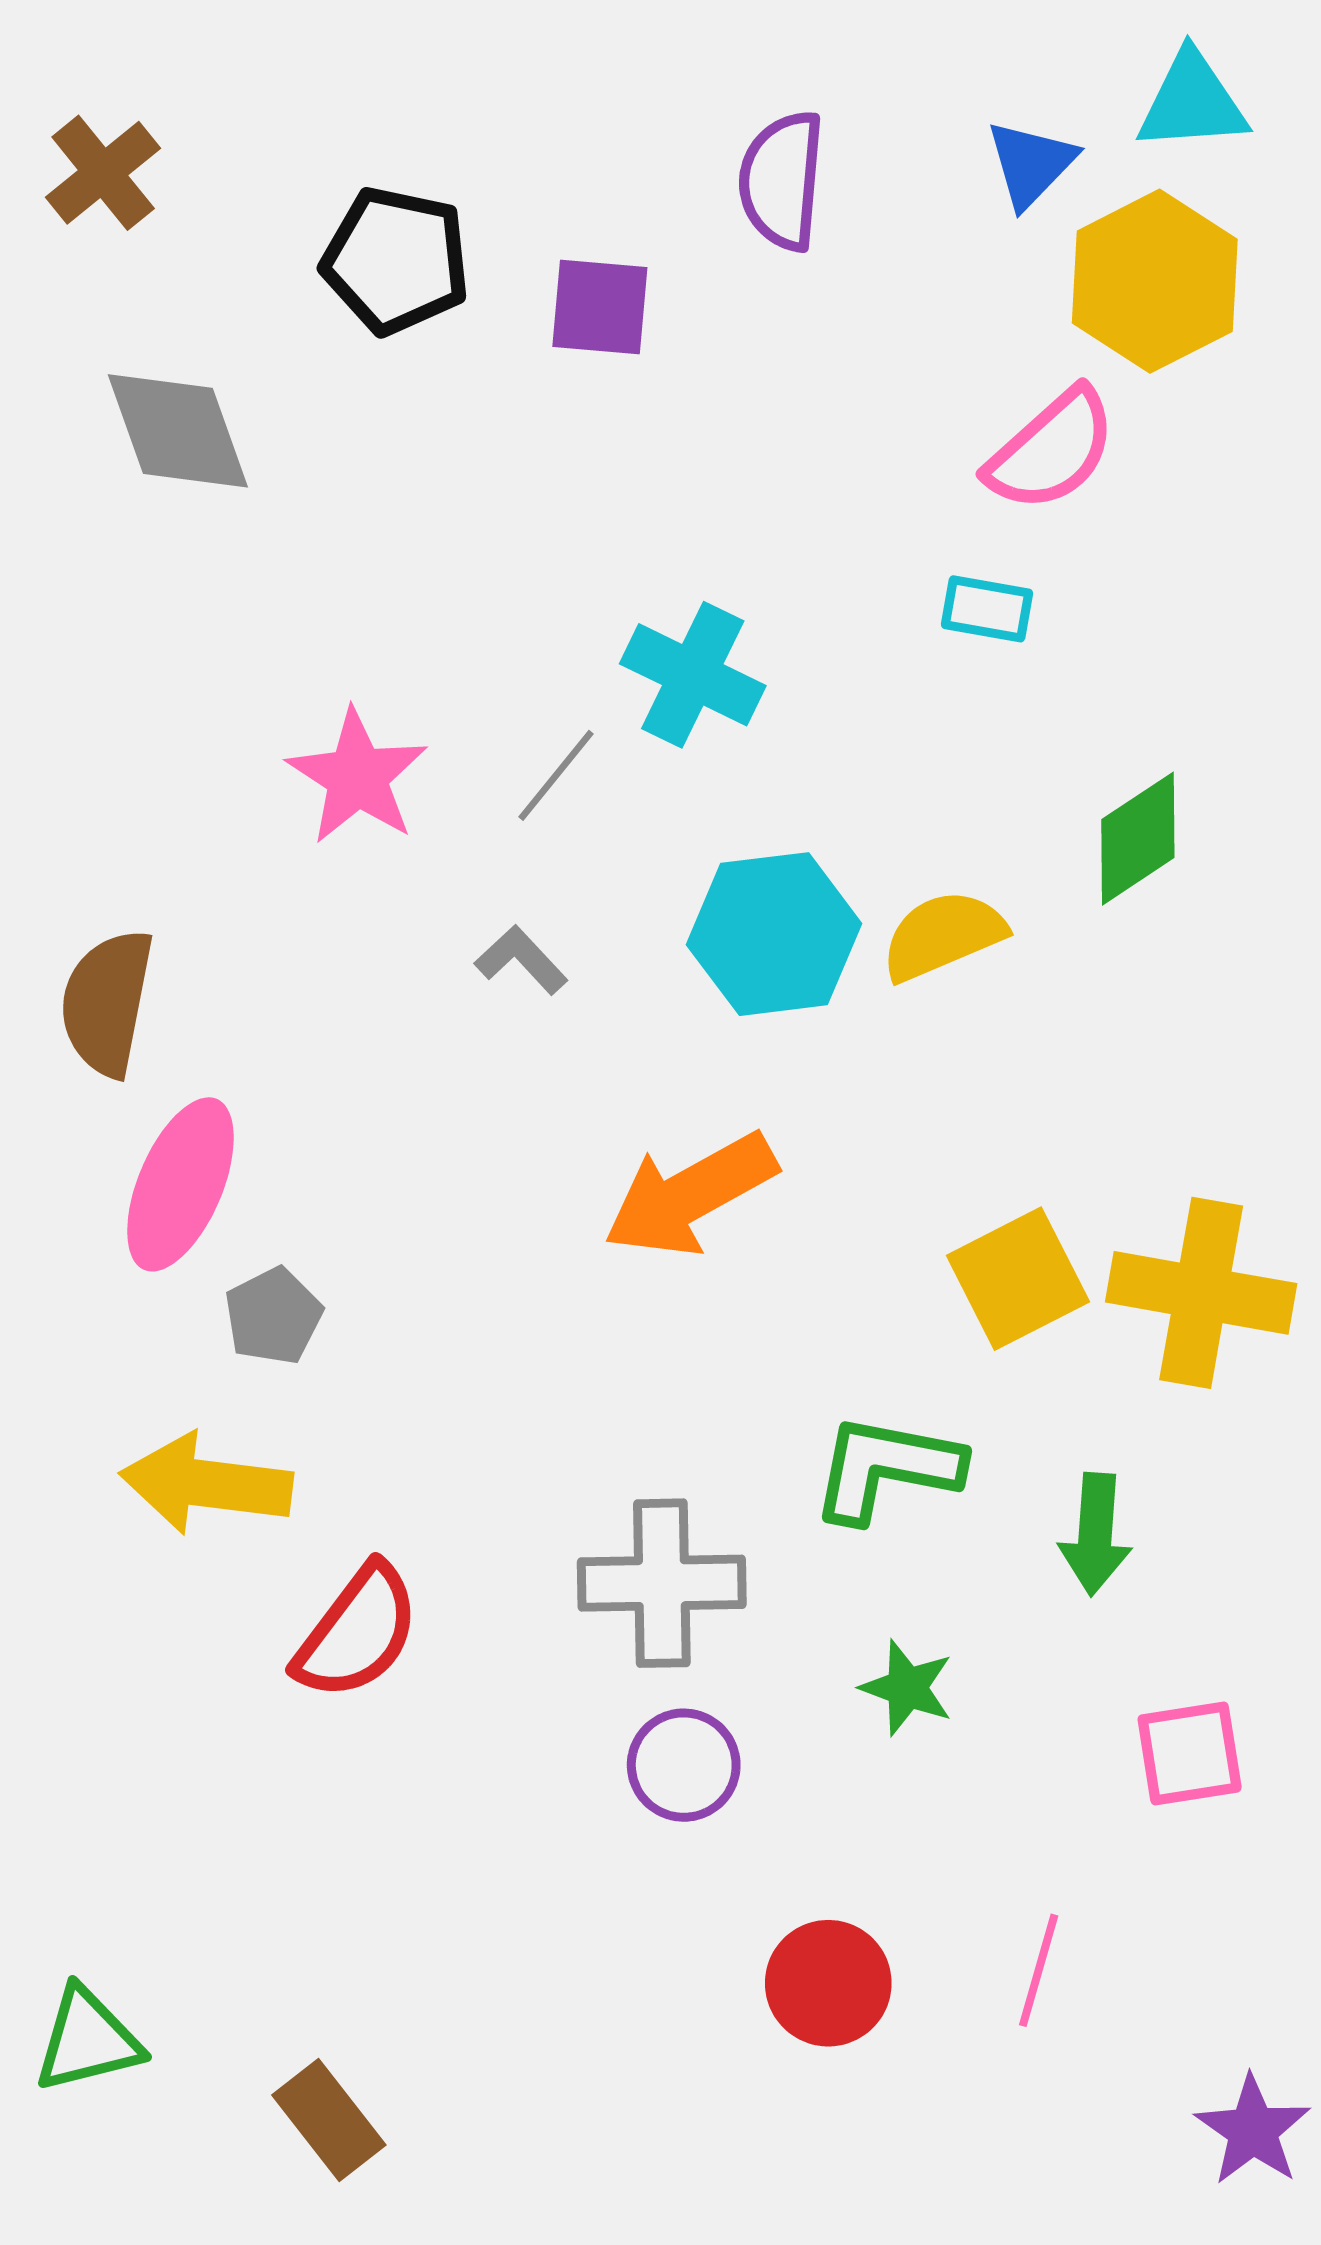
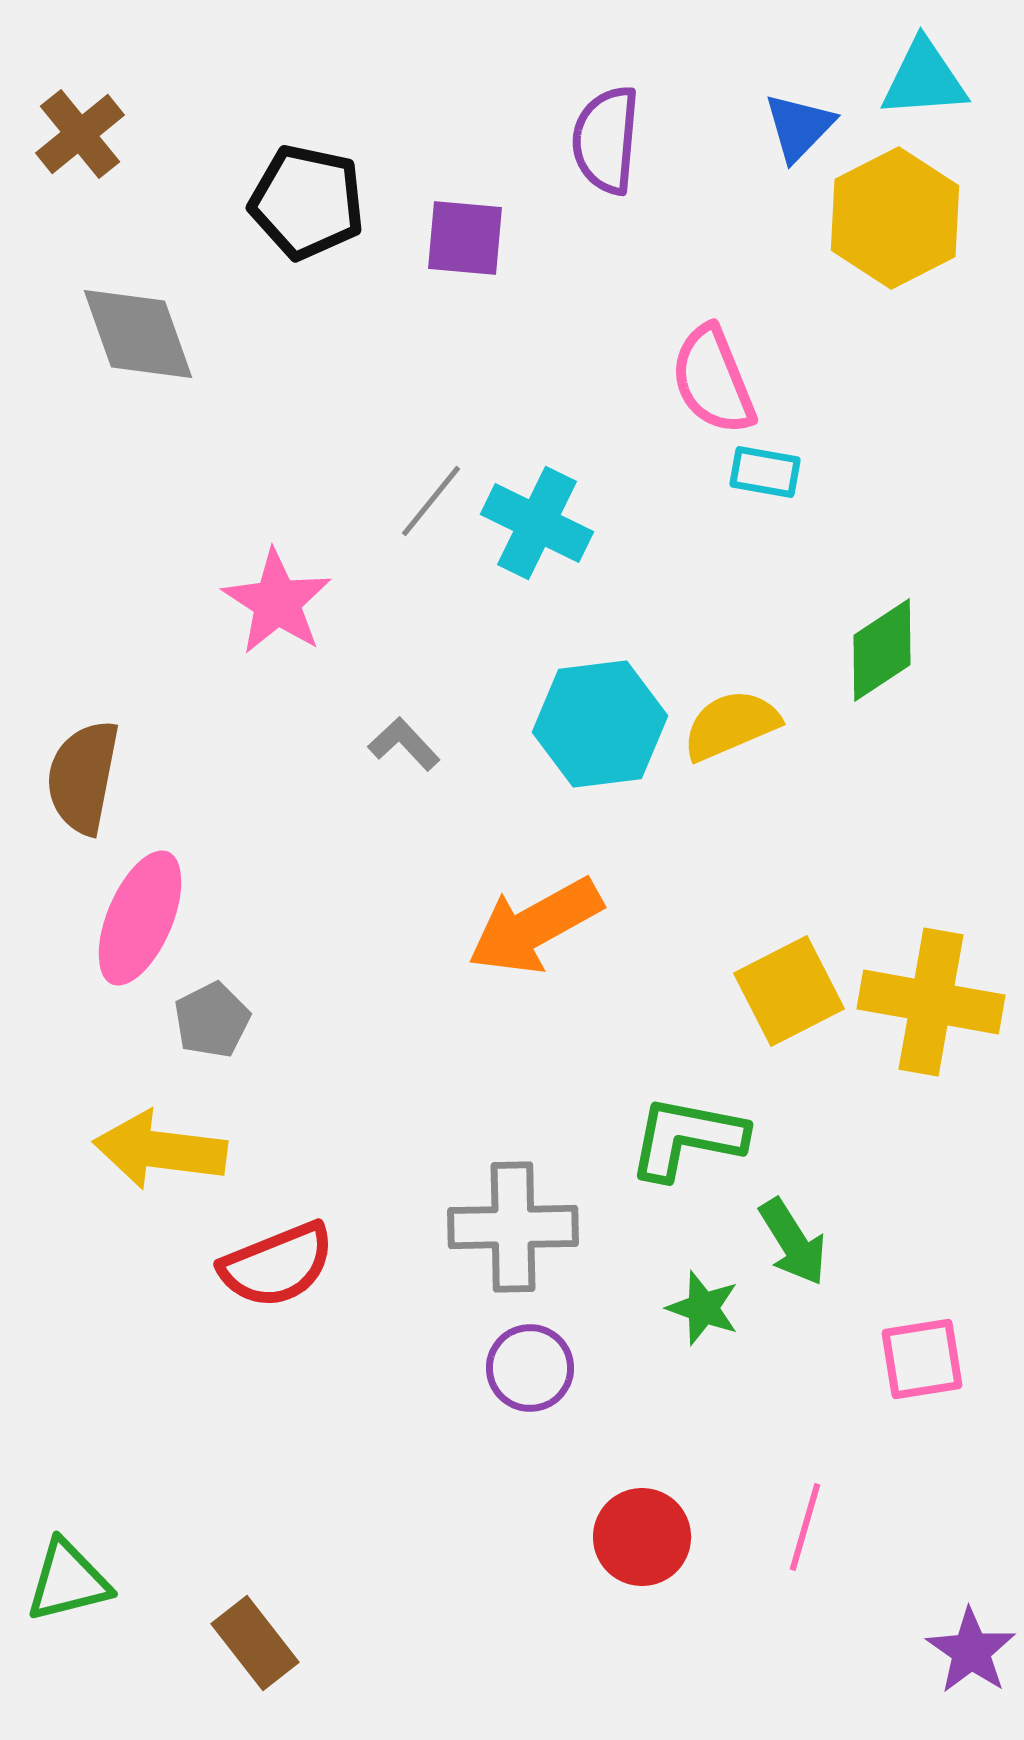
pink semicircle: (1051, 450) -> (713, 380), moved, turned 110
gray line: (556, 775) -> (431, 501), moved
green arrow: (1095, 1534) -> (793, 1242), moved, turned -36
red semicircle: (357, 1632) -> (277, 1265), turned 31

